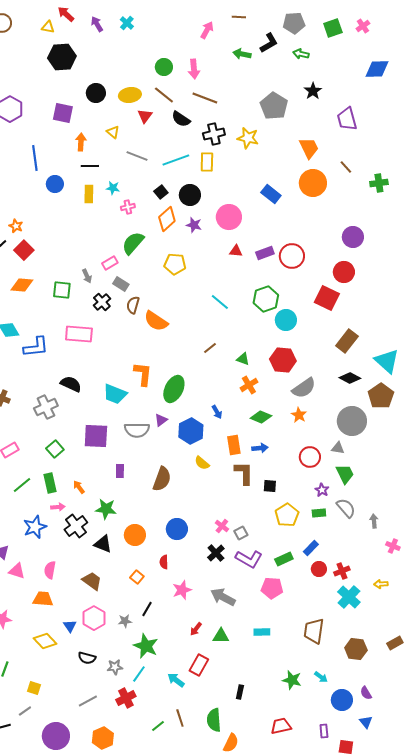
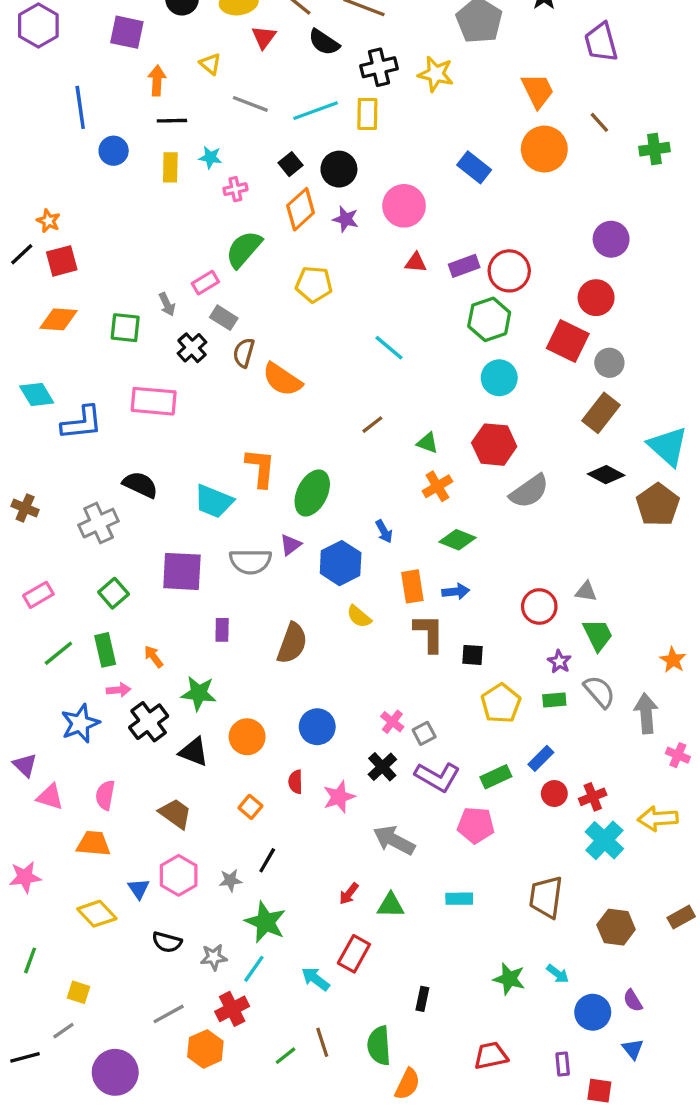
red square: (24, 250) -> (62, 261), turned 30
green hexagon: (266, 299) -> (489, 319), moved
orange star: (299, 415) -> (673, 660), moved
gray circle: (352, 421) -> (609, 363), moved, size x0.6
gray arrow: (374, 521) -> (646, 713), size x1.6
yellow arrow: (381, 584) -> (658, 819), size x1.6
pink star: (182, 590) -> (339, 797), moved
orange hexagon: (103, 738) -> (205, 1049), moved

